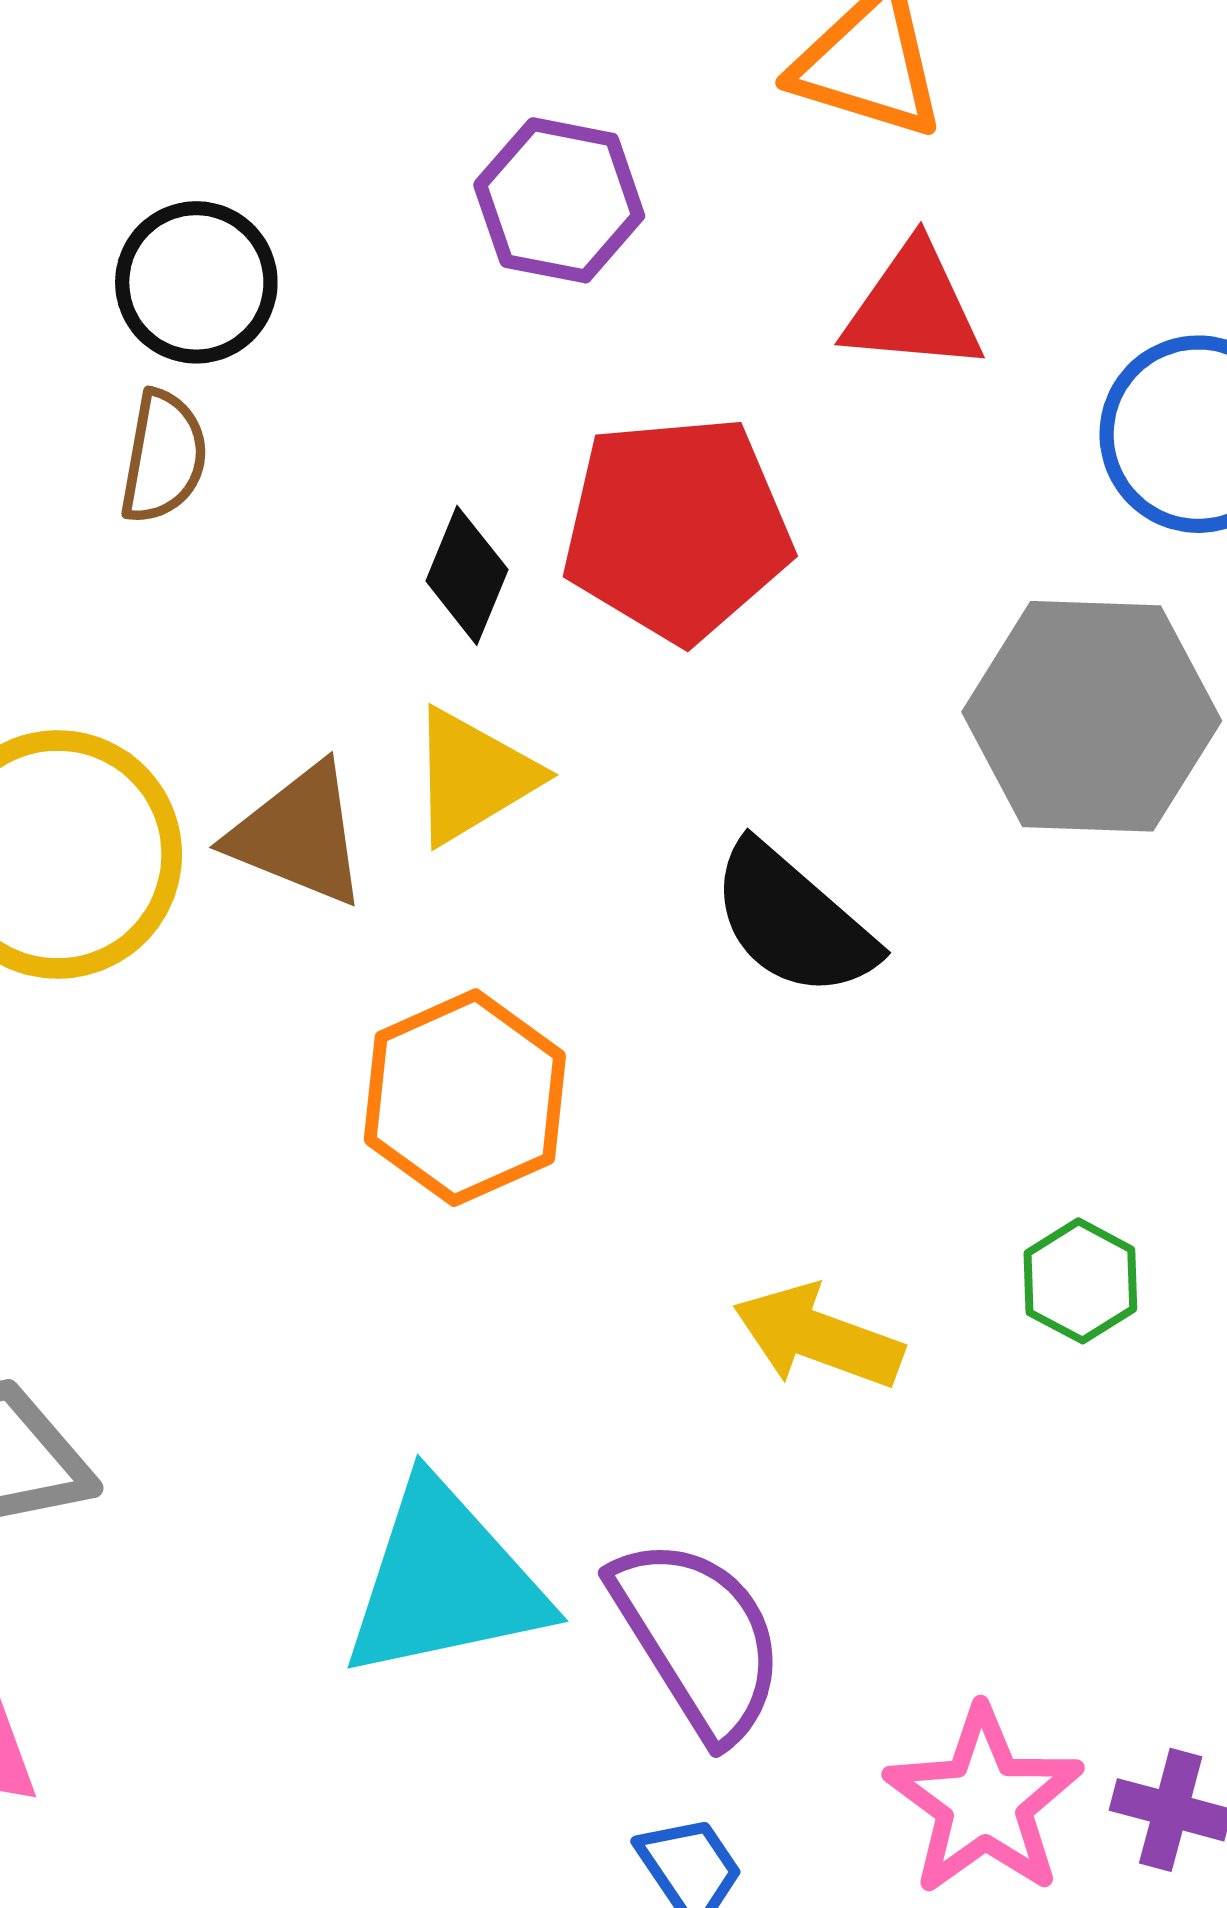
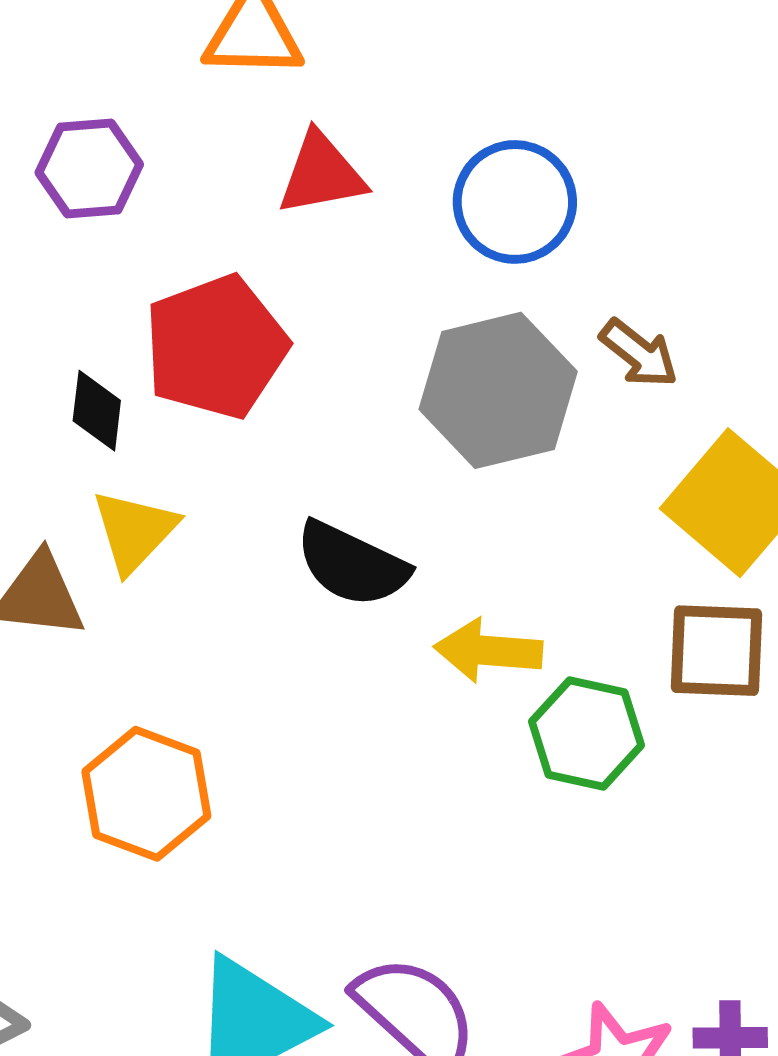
orange hexagon: (465, 1098) -> (146, 794), moved
green hexagon: (1080, 1281) -> (587, 733), size x1.5
yellow arrow: (818, 1337) -> (488, 651), moved

